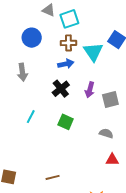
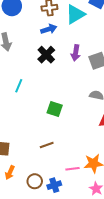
cyan triangle: (93, 52) -> (75, 14), turned 40
green square: (66, 122) -> (55, 109), moved

